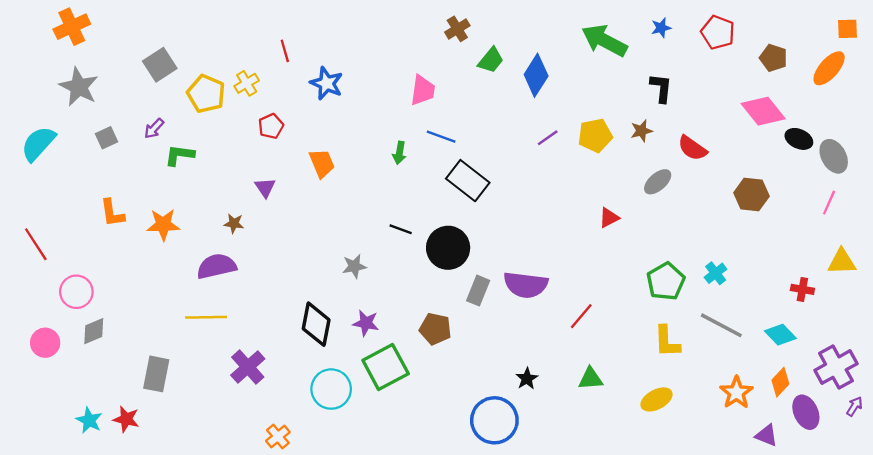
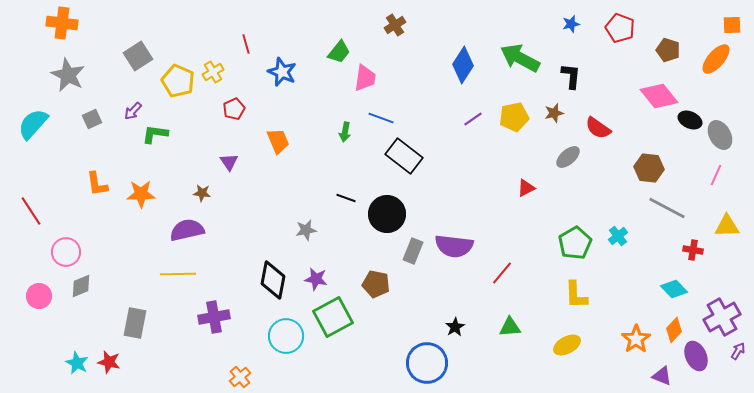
orange cross: (72, 27) -> (62, 23), turned 32
green arrow: (604, 40) -> (520, 58), moved
green trapezoid: (491, 60) -> (339, 52), moved
gray line: (721, 325) -> (667, 208), moved
purple cross: (248, 367) -> (214, 317), turned 32

